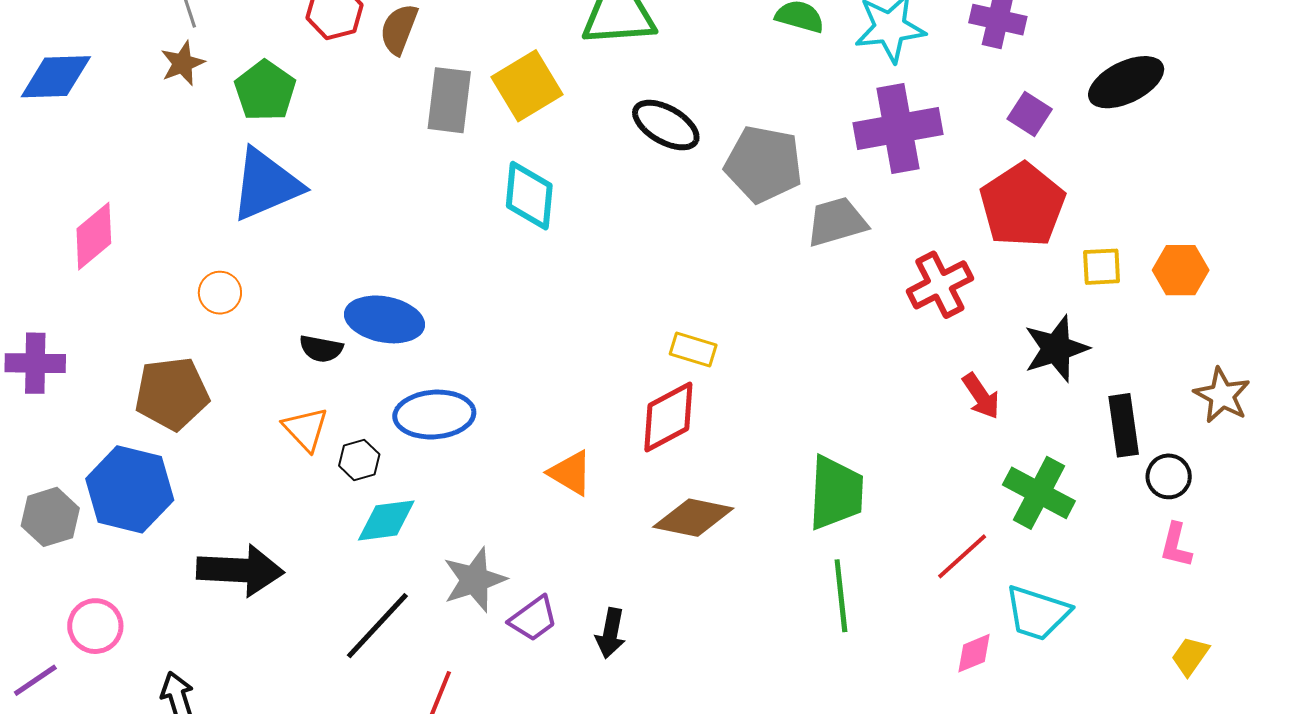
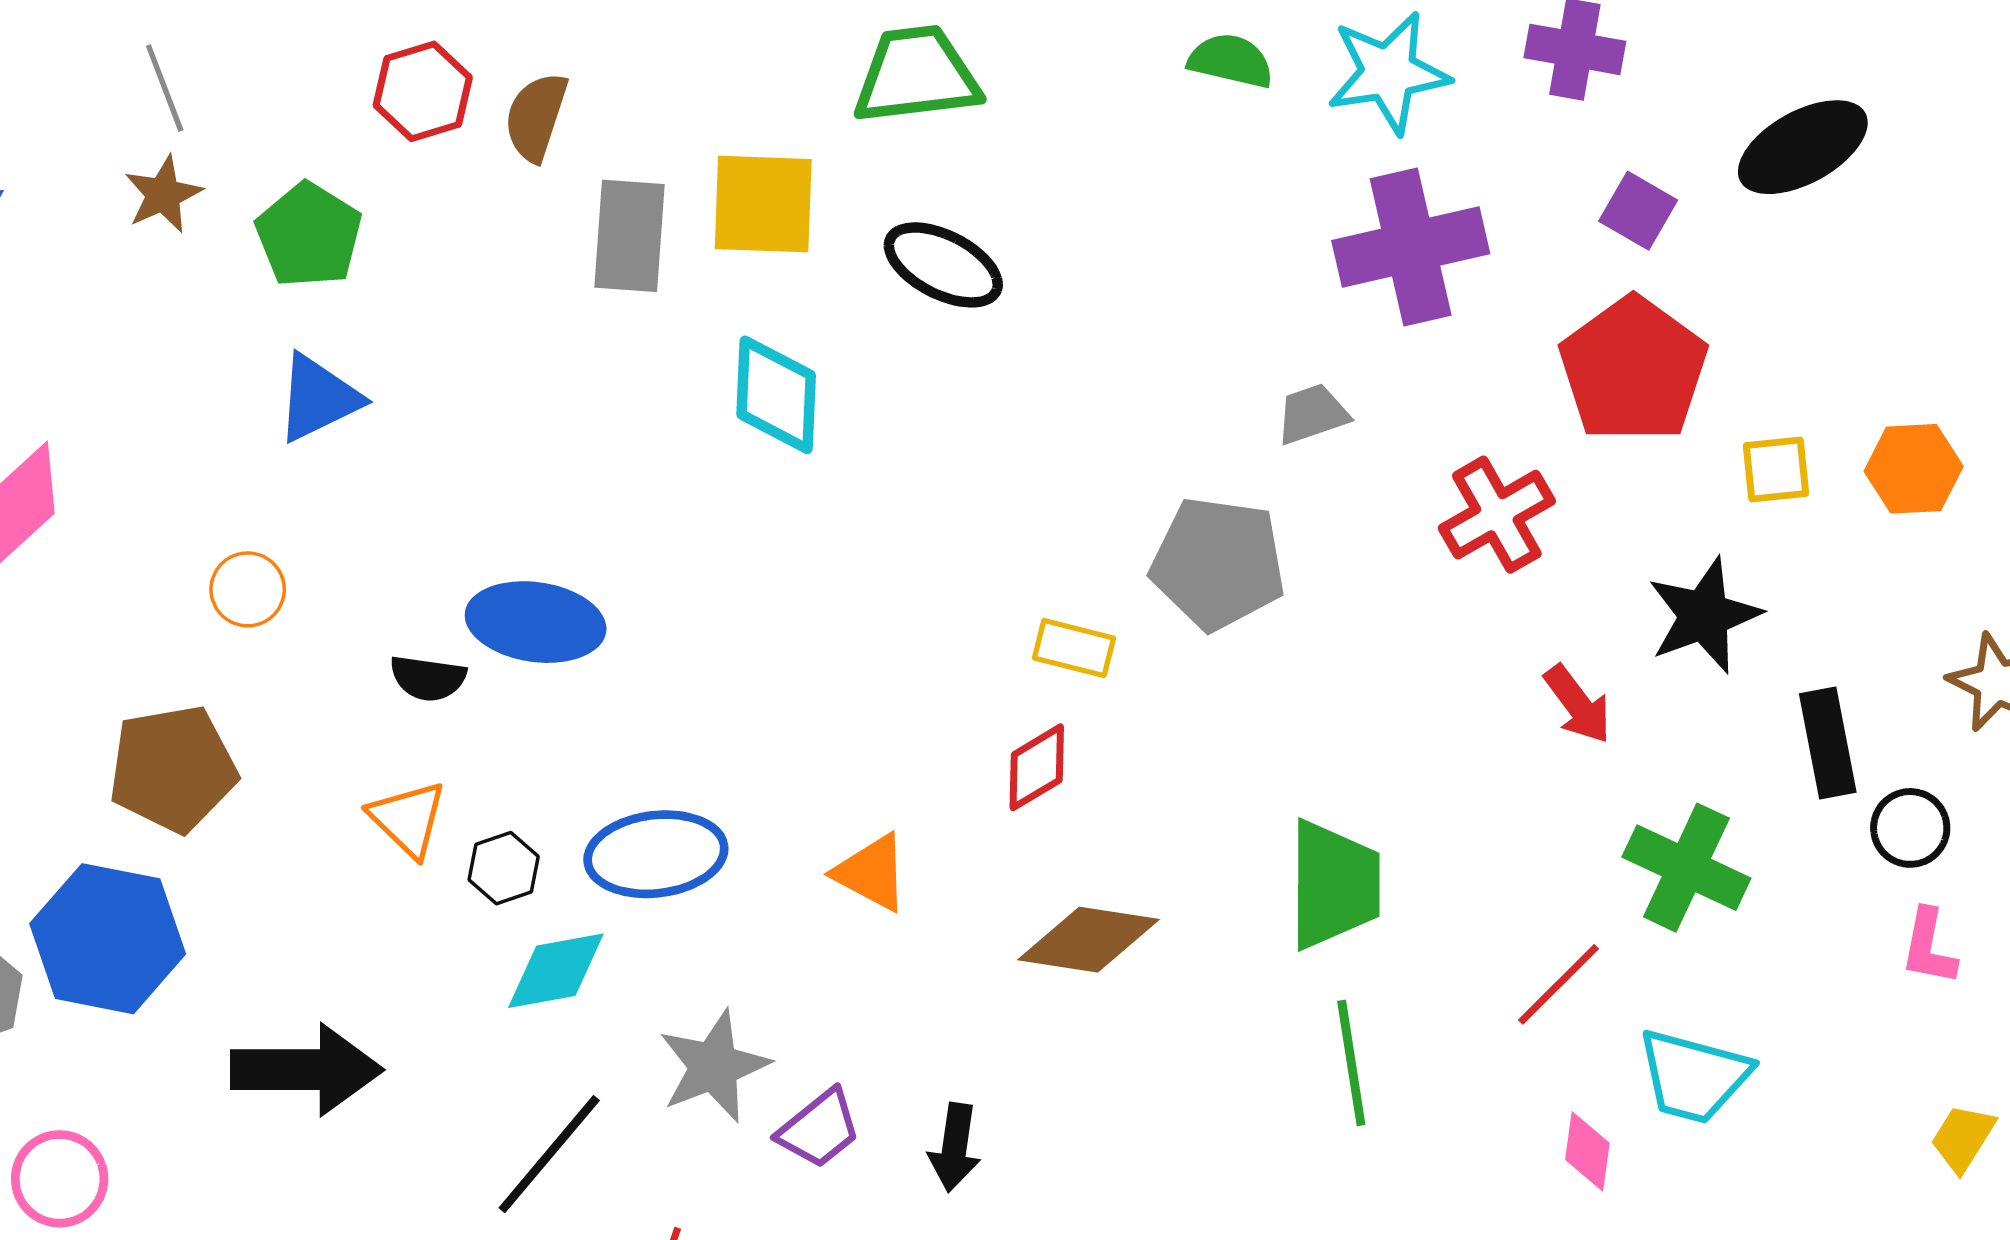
yellow square: (527, 86) -> (763, 204), turned 36
black ellipse: (666, 125) -> (943, 265), moved
gray pentagon: (764, 164) -> (1218, 563), moved
blue triangle: (266, 185) -> (318, 398), size x0.7
gray trapezoid: (837, 222) -> (1312, 414), size x0.7
blue ellipse: (434, 415) -> (656, 854), moved
red diamond: (668, 417) -> (1037, 767), size x0.7
pink diamond: (974, 653) -> (1587, 1151), turned -57

